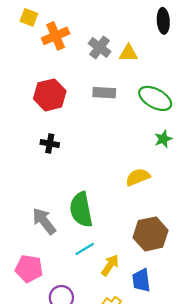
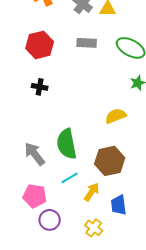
brown hexagon: (151, 234) -> (110, 161), moved
pink pentagon: (29, 269) -> (35, 196), moved

